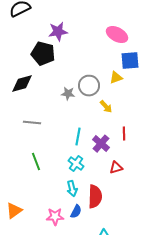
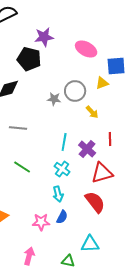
pink ellipse: (117, 35) -> (86, 49), moved
green line: (36, 162) -> (22, 167), turned -36
red triangle: (116, 168) -> (102, 173), size x1.6
red semicircle: (95, 197) -> (95, 202), moved, turned -40

